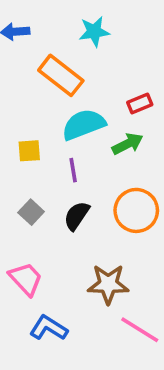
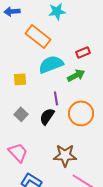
purple line: (73, 170) -> (56, 98), moved

